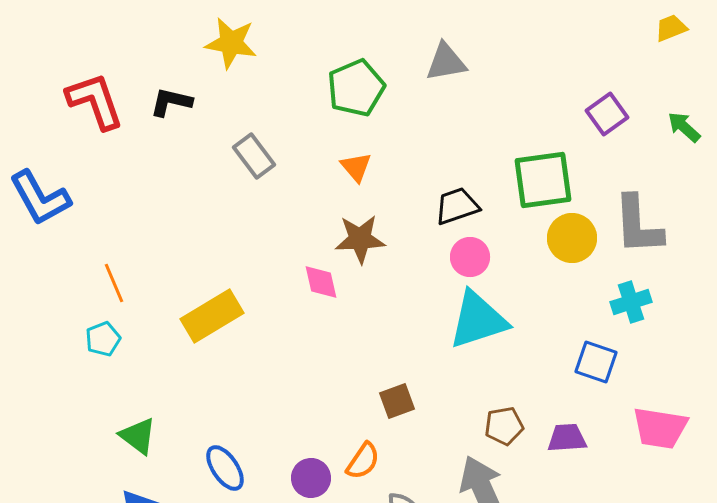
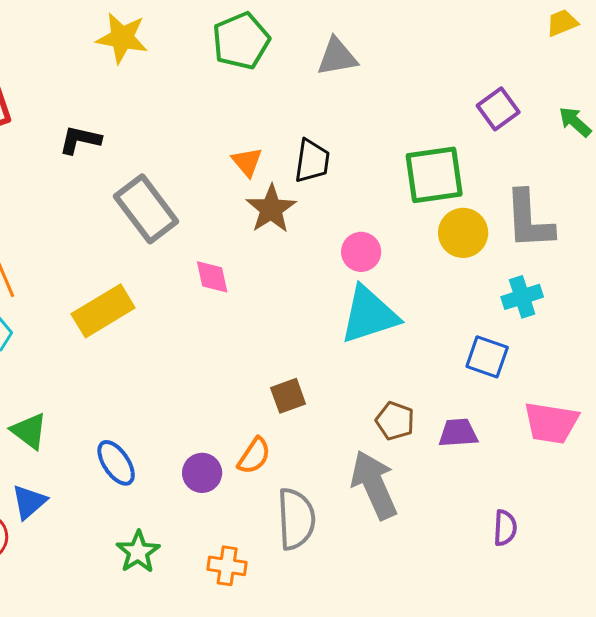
green pentagon: (356, 88) -> (241, 41), moved
black L-shape: (171, 102) -> (80, 140), moved
gray rectangle: (254, 156) -> (146, 209), moved, size x1.5
black trapezoid: (457, 206) -> (312, 161), moved, turned 117
brown star: (360, 239) -> (271, 209), moved, turned -30
brown pentagon: (504, 426) -> (395, 421), turned 30

